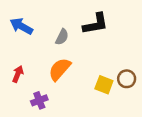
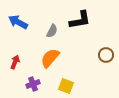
brown circle: (127, 79) -> (106, 55), moved
yellow square: (104, 85) -> (66, 86), moved

